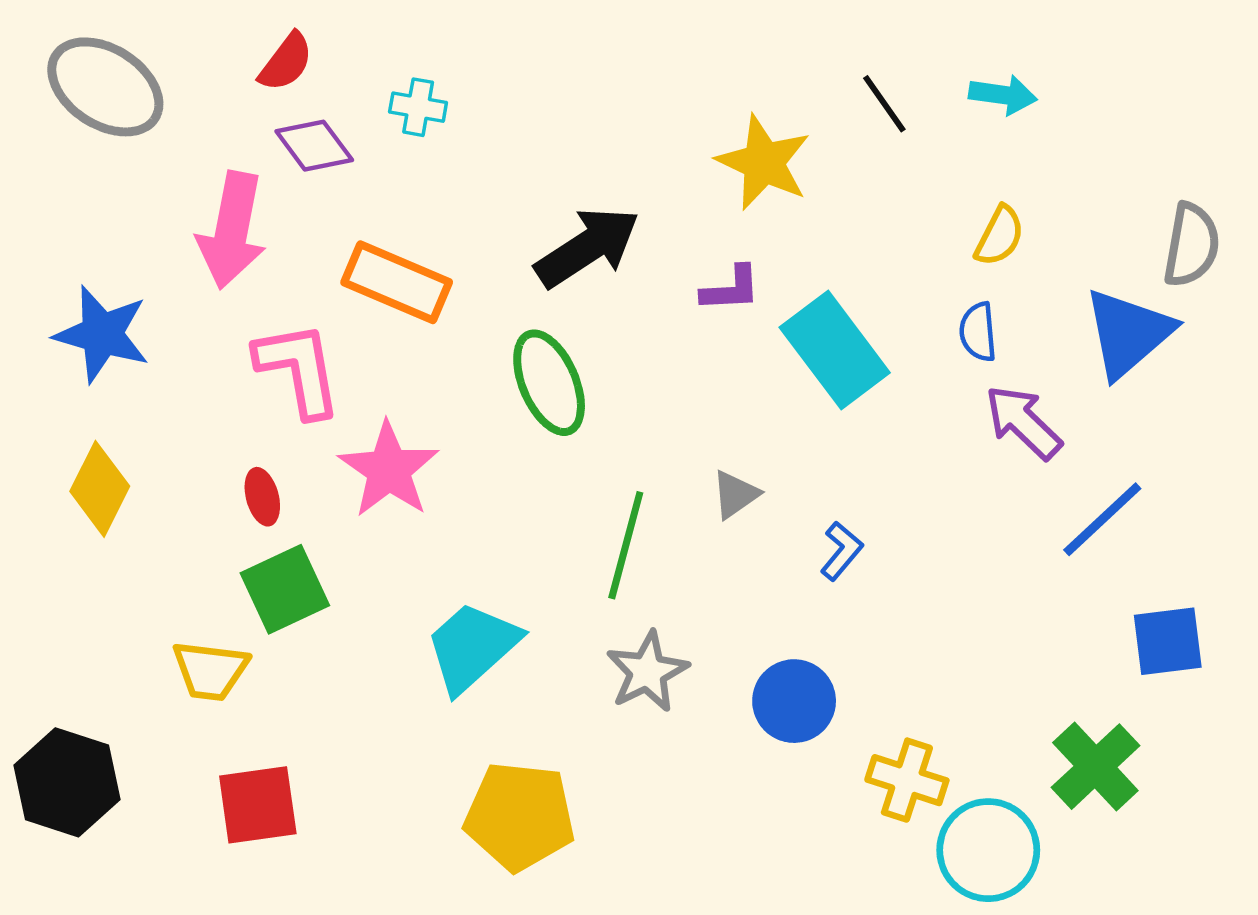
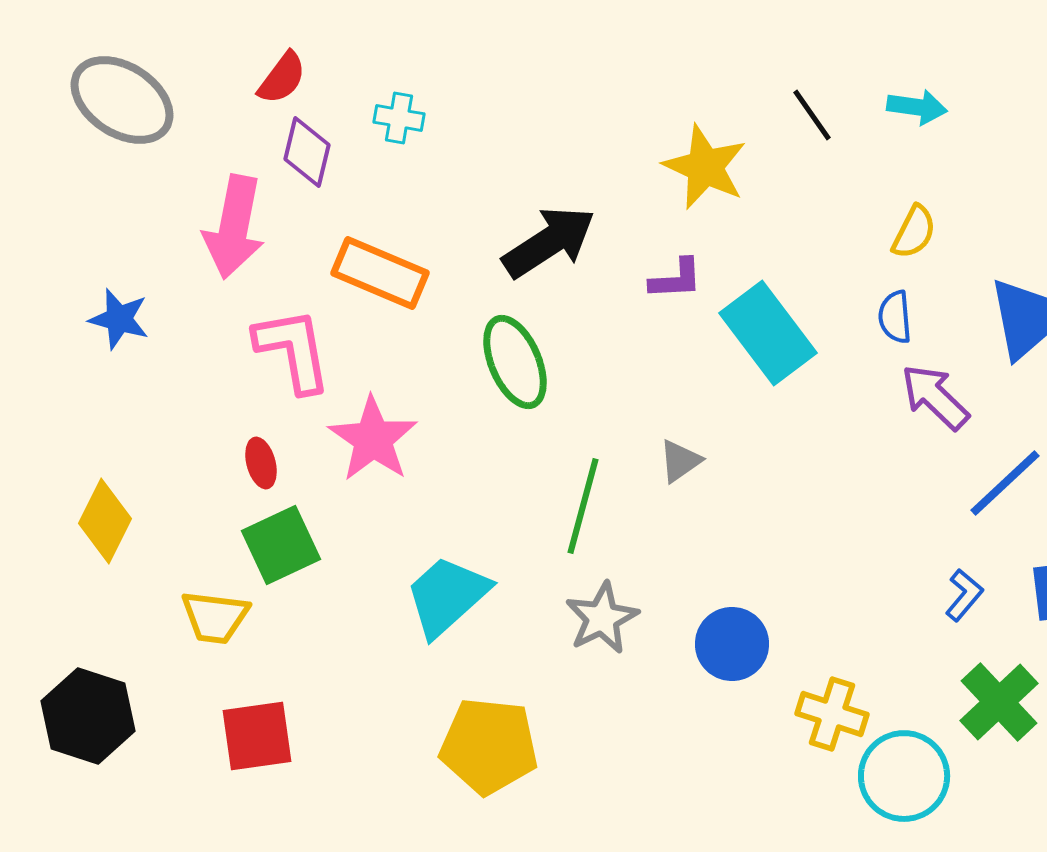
purple diamond: (314, 146) -> (307, 152), turned 50
blue star: (102, 334) -> (119, 319), size x0.7
yellow diamond: (100, 489) -> (105, 521), moved
blue L-shape: (841, 551) -> (964, 595), moved

